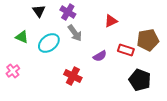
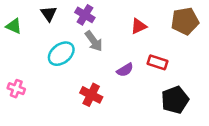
green triangle: (22, 37) -> (14, 26), moved
brown pentagon: (148, 40) -> (185, 21), moved
pink cross: (13, 71) -> (16, 89), turned -32
black pentagon: (140, 80) -> (175, 100), turned 30

